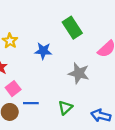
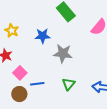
gray star: (79, 73) -> (63, 54), moved

